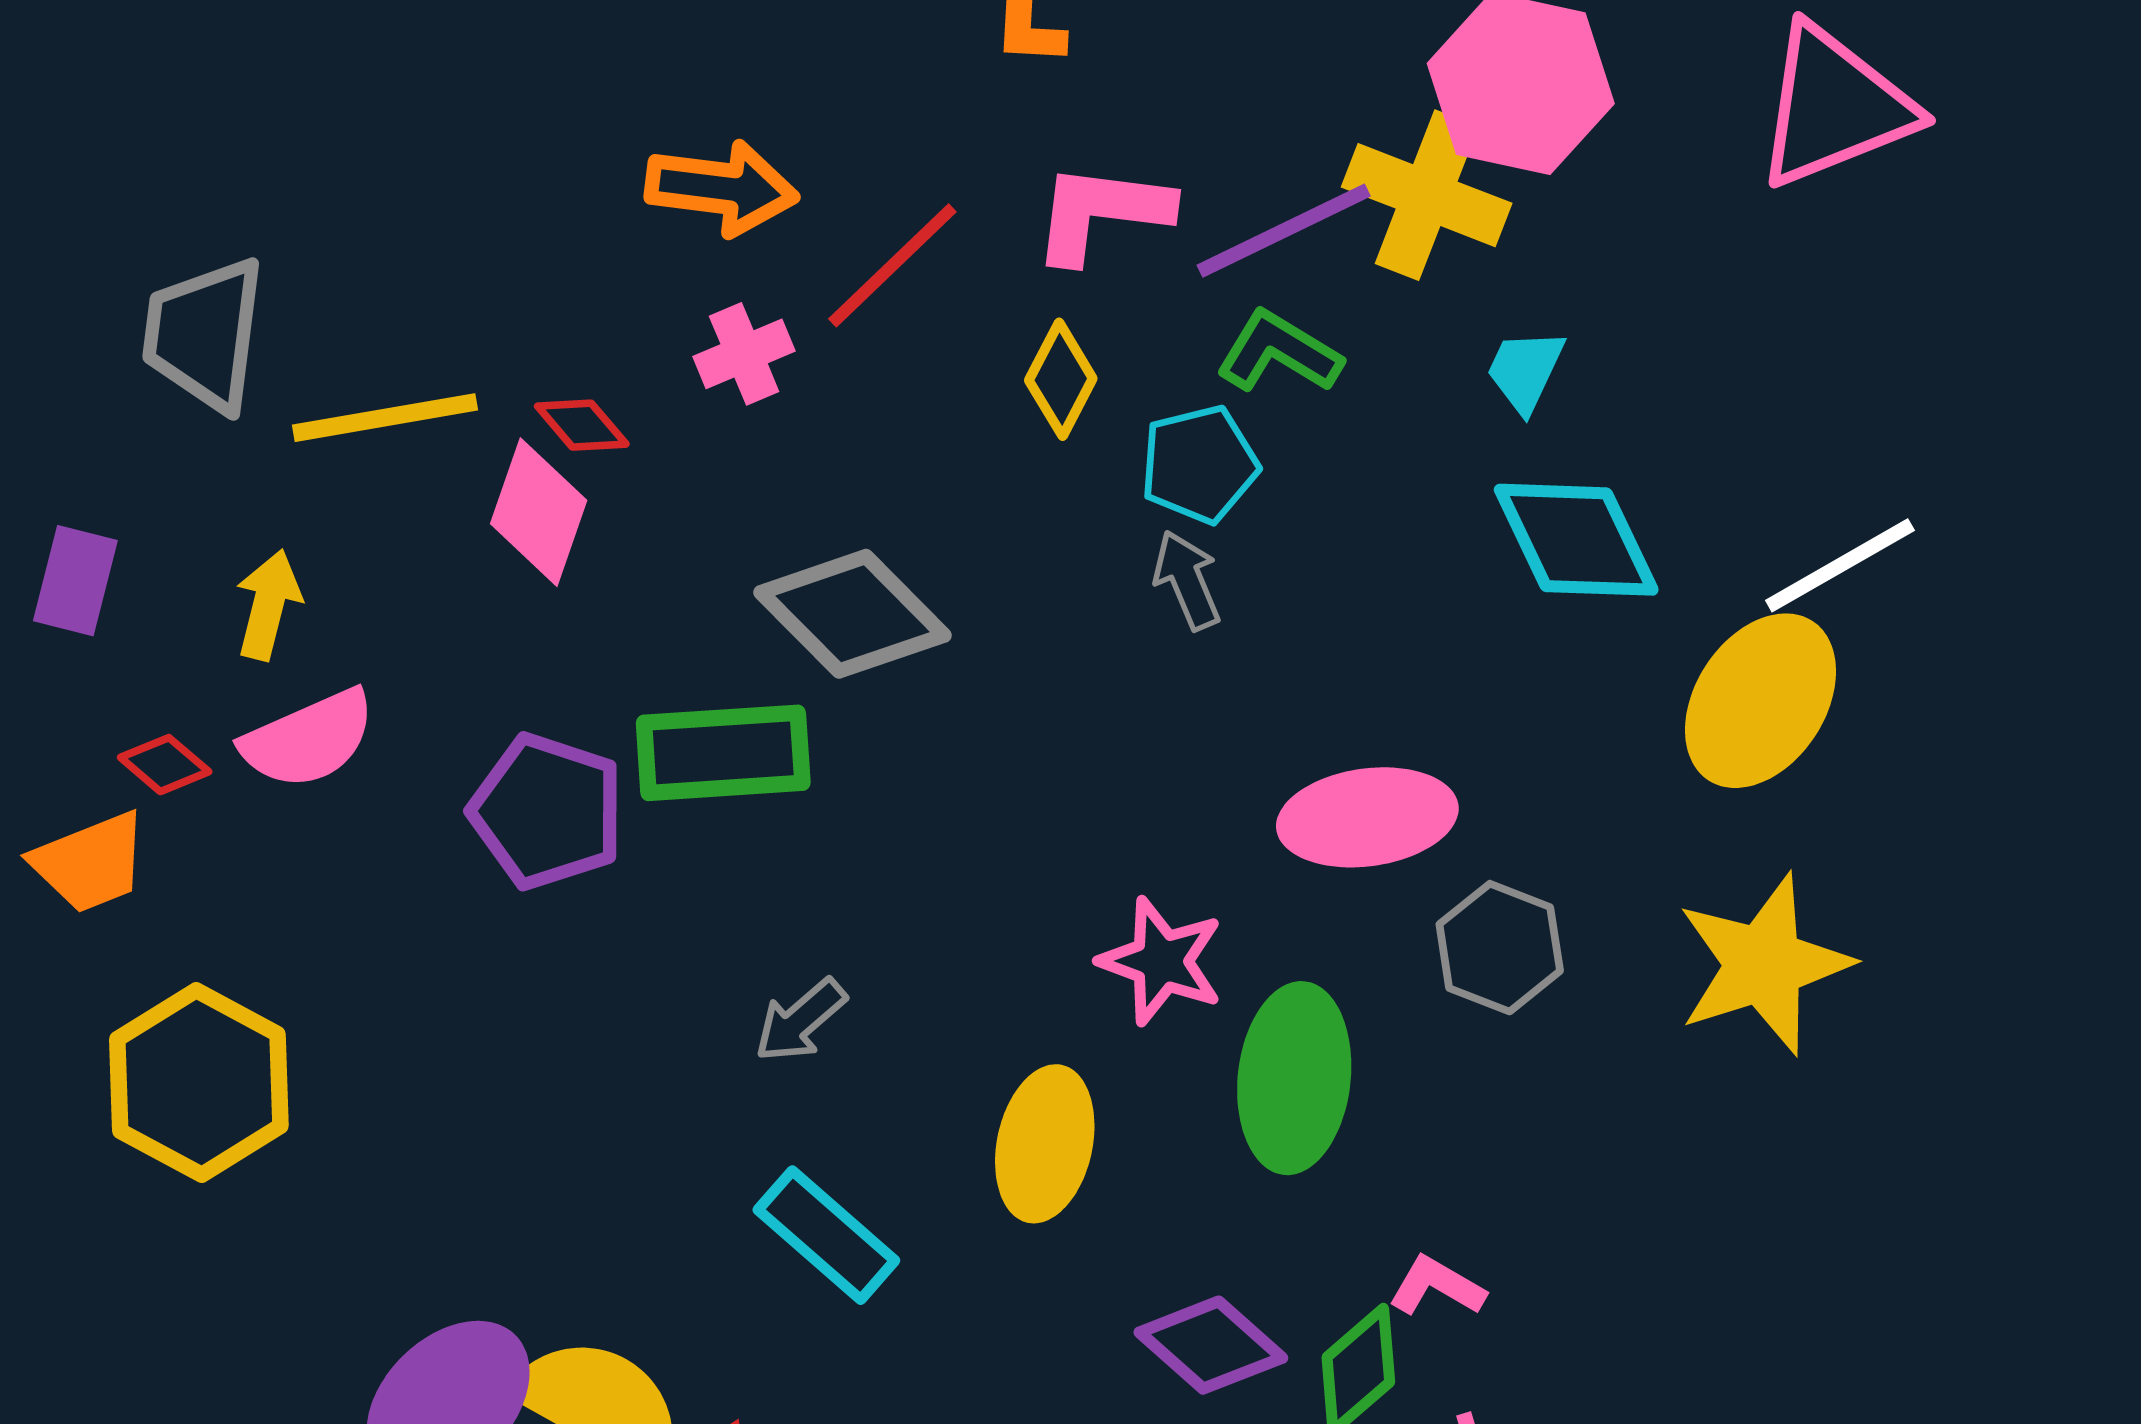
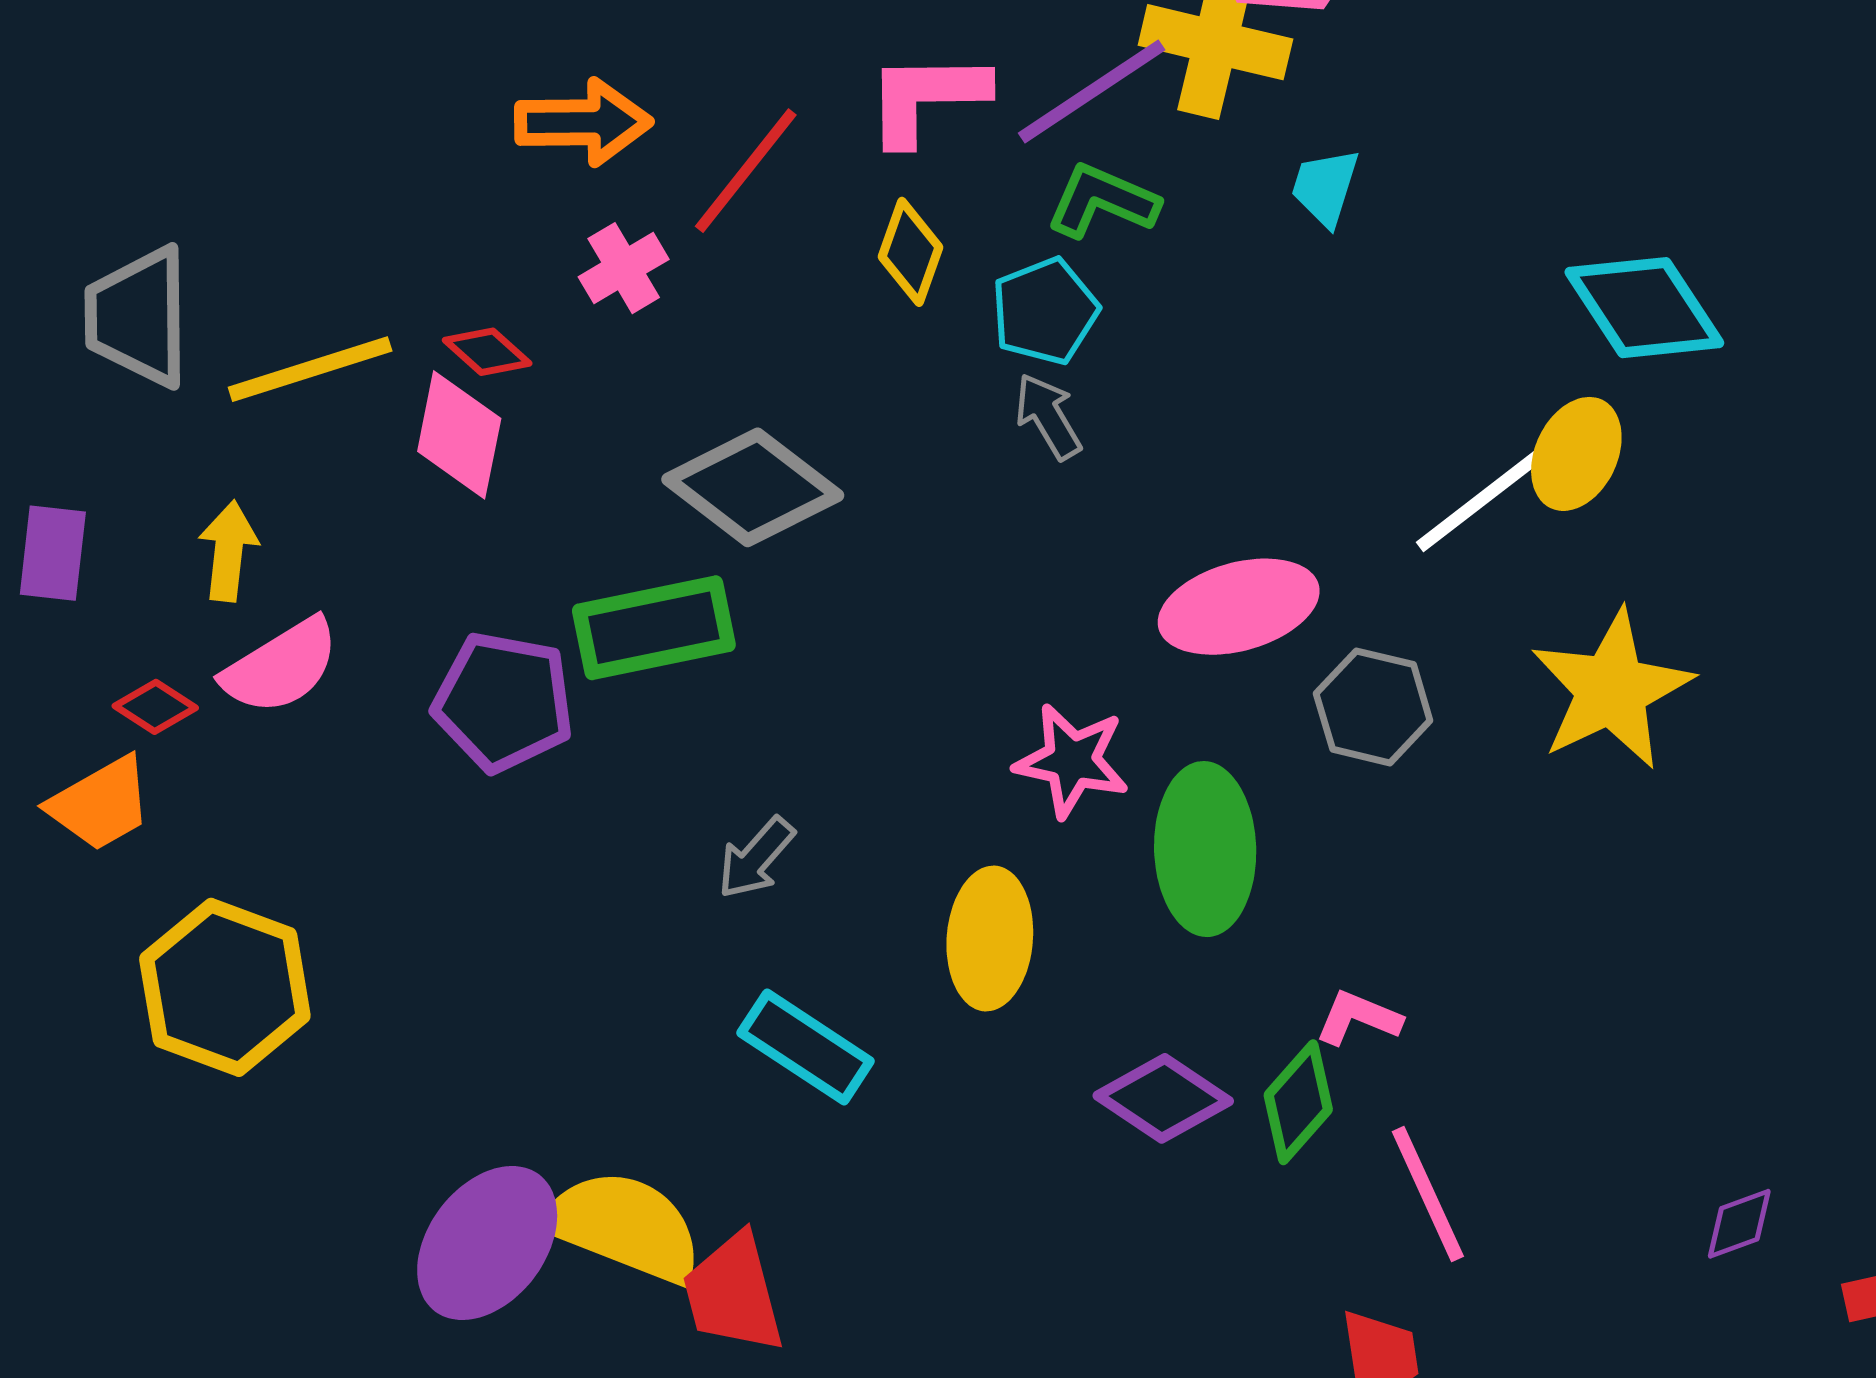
cyan diamond: (1576, 540) -> (1644, 308), moved
white line: (1840, 565) -> (1479, 502), moved
yellow ellipse: (1761, 701) -> (1576, 454), size x0.7

